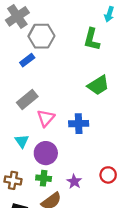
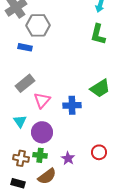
green L-shape: (92, 39) -> (98, 34), moved
blue rectangle: (27, 60) -> (25, 47), turned 48
green trapezoid: (98, 85) -> (100, 88), moved
brown cross: (13, 180) -> (21, 158), moved

